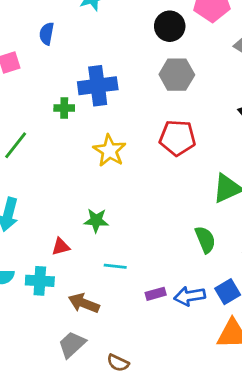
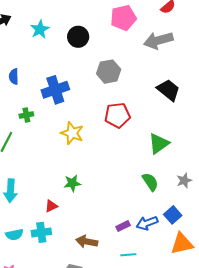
black circle: (170, 26) -> (78, 37), moved
blue semicircle: (47, 34) -> (14, 76), moved
green cross: (64, 108) -> (26, 115), moved
cyan line: (115, 266) -> (128, 255), moved
brown arrow: (84, 303) -> (87, 242), moved

